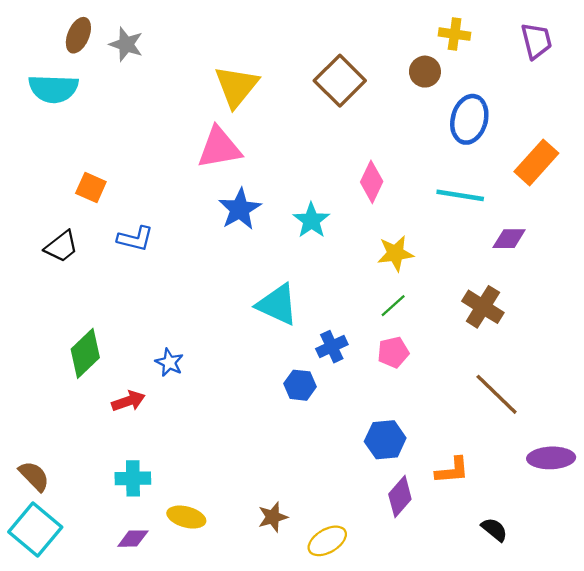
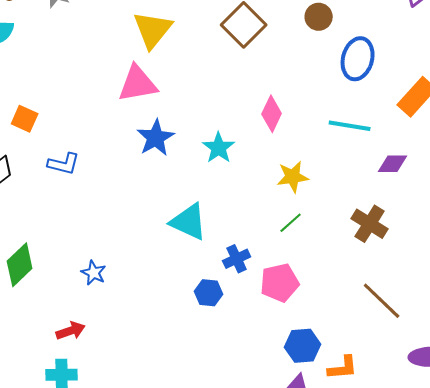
pink pentagon: (393, 352) -> (280, 283), moved, size x1.4
red arrow: (128, 401) -> (71, 331), moved
blue hexagon: (385, 440) -> (303, 346), moved

